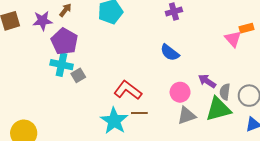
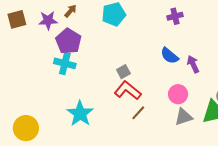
gray square: (78, 75) -> (123, 72), moved
purple arrow: (207, 81) -> (193, 64), moved, turned 30
brown line: (139, 113) -> (138, 113), turned -49
cyan star: (114, 121) -> (80, 114), moved

